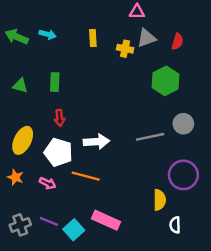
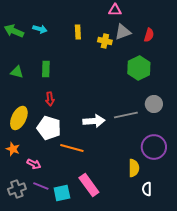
white arrow: (96, 142) -> (94, 121), moved
pink arrow: (48, 183) -> (34, 164), moved
pink rectangle: (106, 220) -> (89, 185), turned 30
cyan square: (74, 230) -> (62, 193), turned 30

